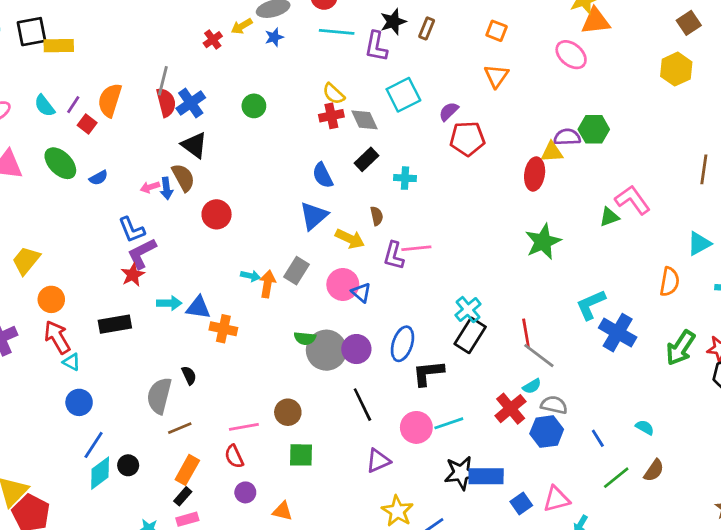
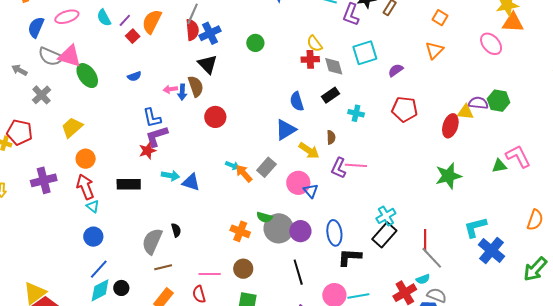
red pentagon: (467, 139) -> (405, 109), moved
green ellipse: (60, 163) -> (87, 76), moved
orange arrow: (267, 284) -> (244, 173), turned -60
orange cross: (223, 329) -> (240, 231), moved
blue ellipse: (402, 344) -> (334, 233), turned -35

